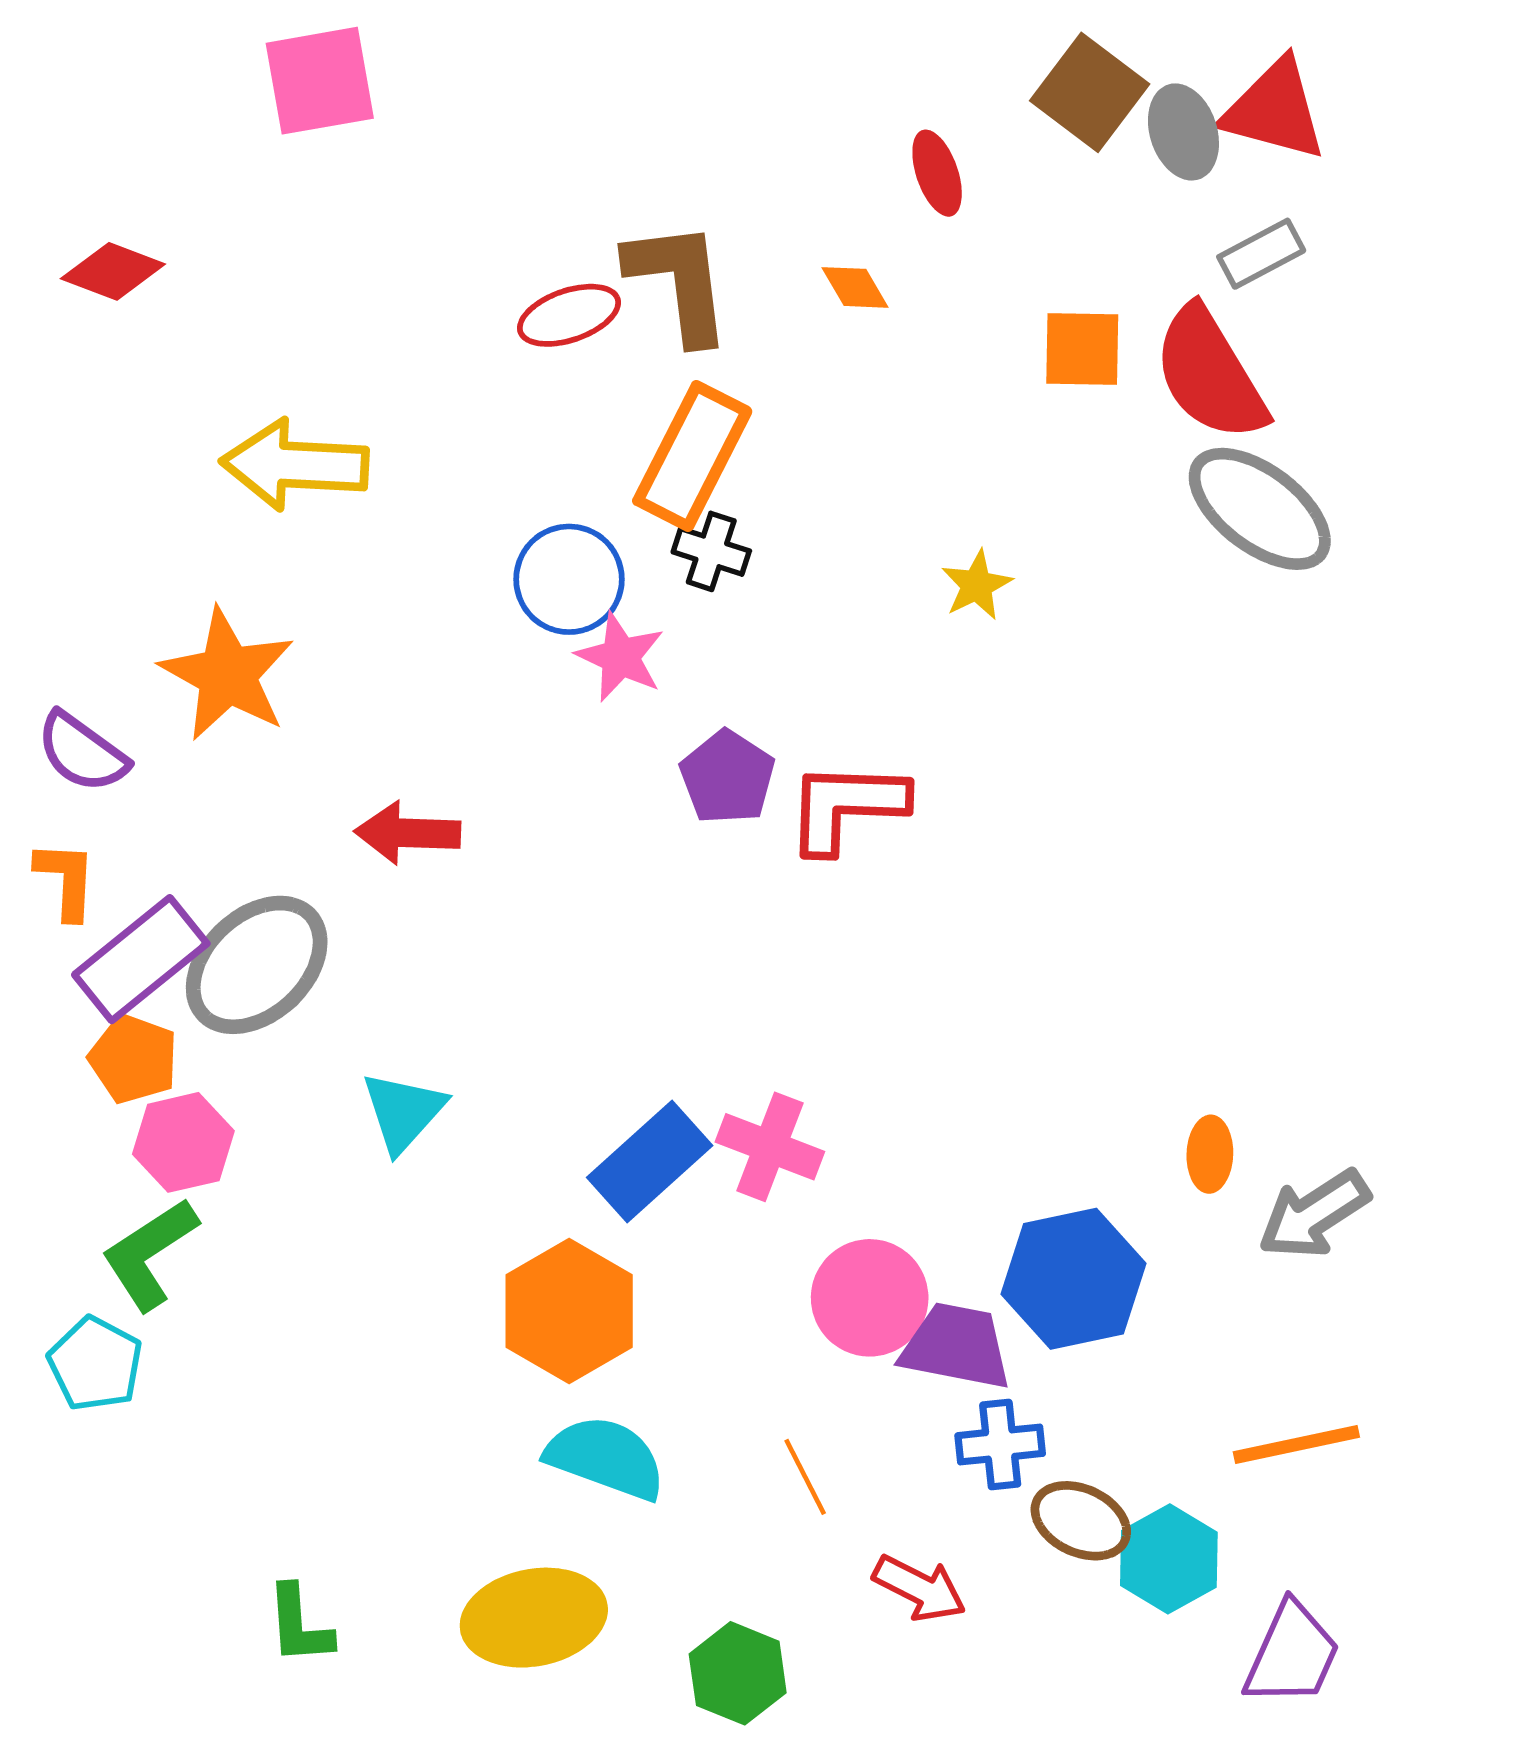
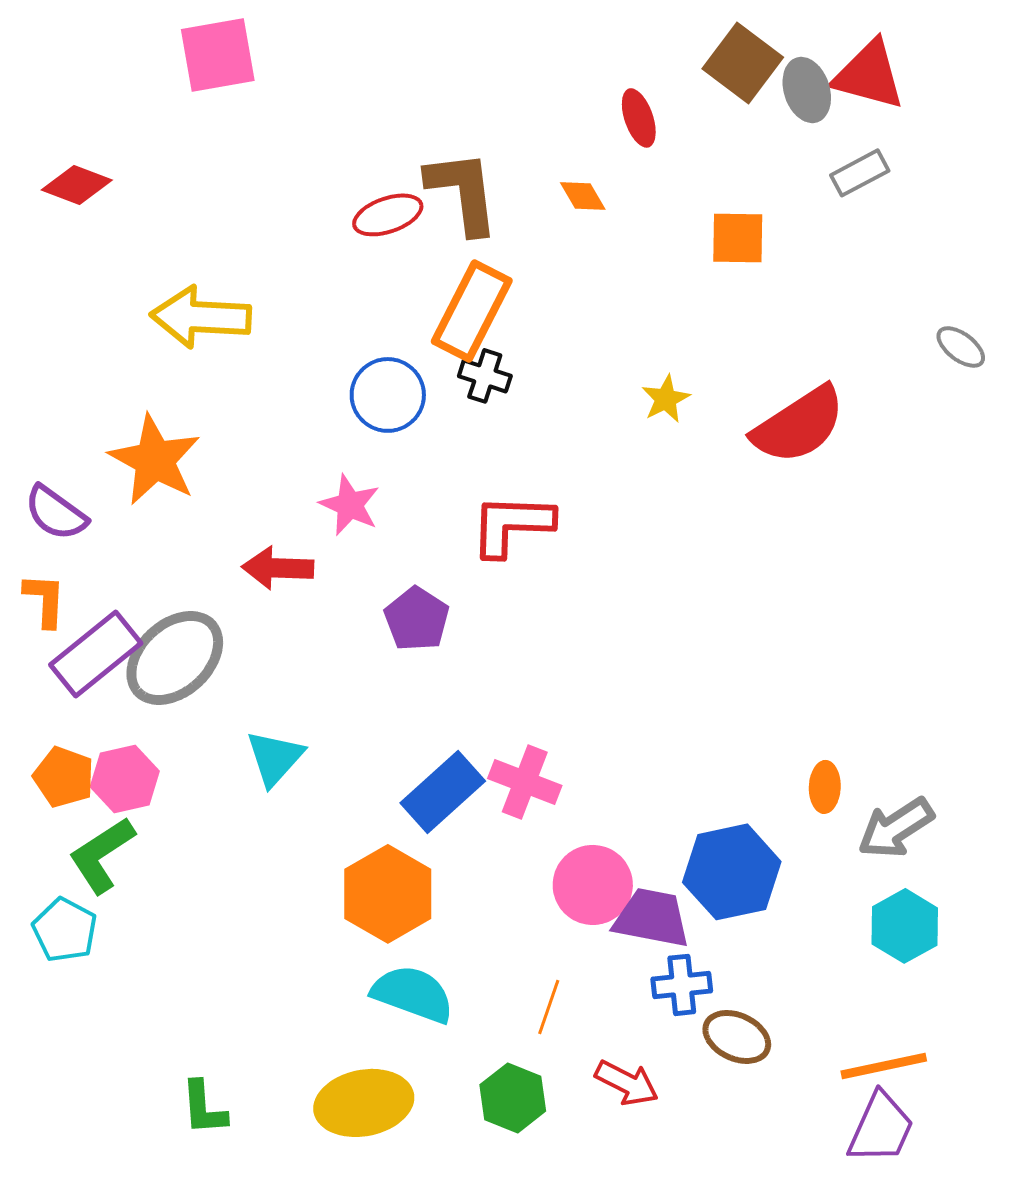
red semicircle: (1210, 374) -> (799, 425), moved, turned -92
gray ellipse: (1260, 509) -> (961, 347), moved, size x0.5
pink star: (620, 657) -> (350, 505), moved
purple pentagon: (727, 777) -> (417, 619), moved
red L-shape: (846, 807) -> (512, 525), moved
orange pentagon: (133, 1059) -> (64, 777), moved
orange line: (1296, 1445) -> (884, 1066), moved
orange line: (805, 1477) -> (549, 1007), turned 46
cyan hexagon: (1169, 1559) -> (905, 926), moved
green hexagon: (738, 1673) -> (513, 1098), moved

